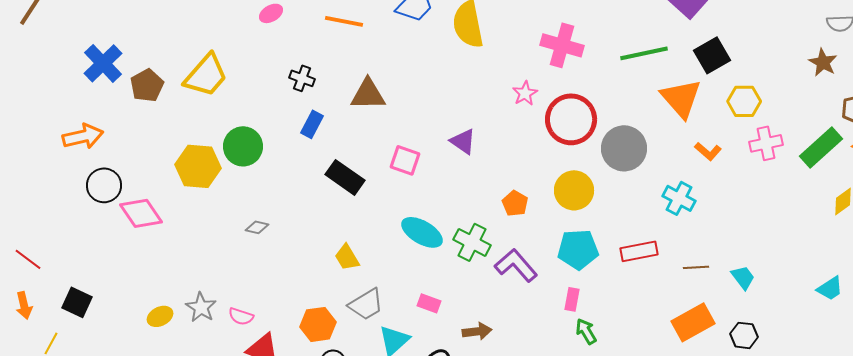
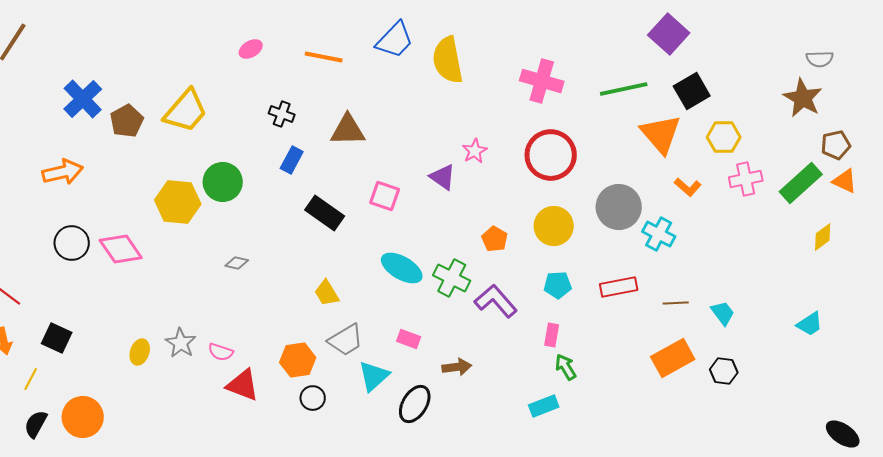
brown star: (823, 62) -> (803, 98), size x1.4
pink star: (525, 93) -> (475, 151), moved
gray circle: (624, 148) -> (619, 207), moved
black circle: (104, 185) -> (72, 243), moved
cyan pentagon: (578, 249) -> (558, 285), size x0.7
yellow ellipse: (160, 316) -> (140, 352), turned -45

